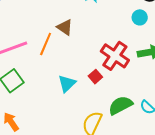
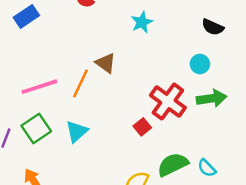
cyan circle: (140, 17) -> (200, 64), moved
cyan triangle: (67, 84) -> (77, 131), moved

